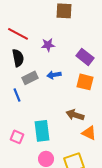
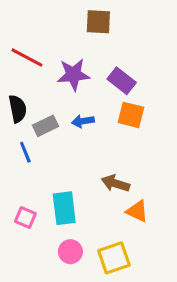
purple star: (48, 45) -> (74, 75), size x1.5
purple rectangle: (85, 57) -> (122, 81), moved
black semicircle: (18, 58) -> (18, 109), moved
orange square: (85, 82) -> (131, 115), moved

